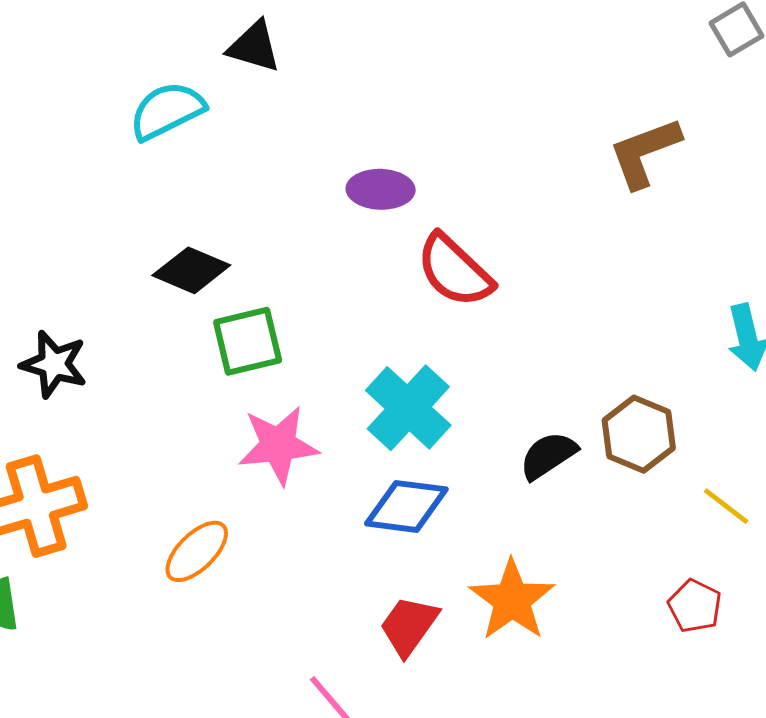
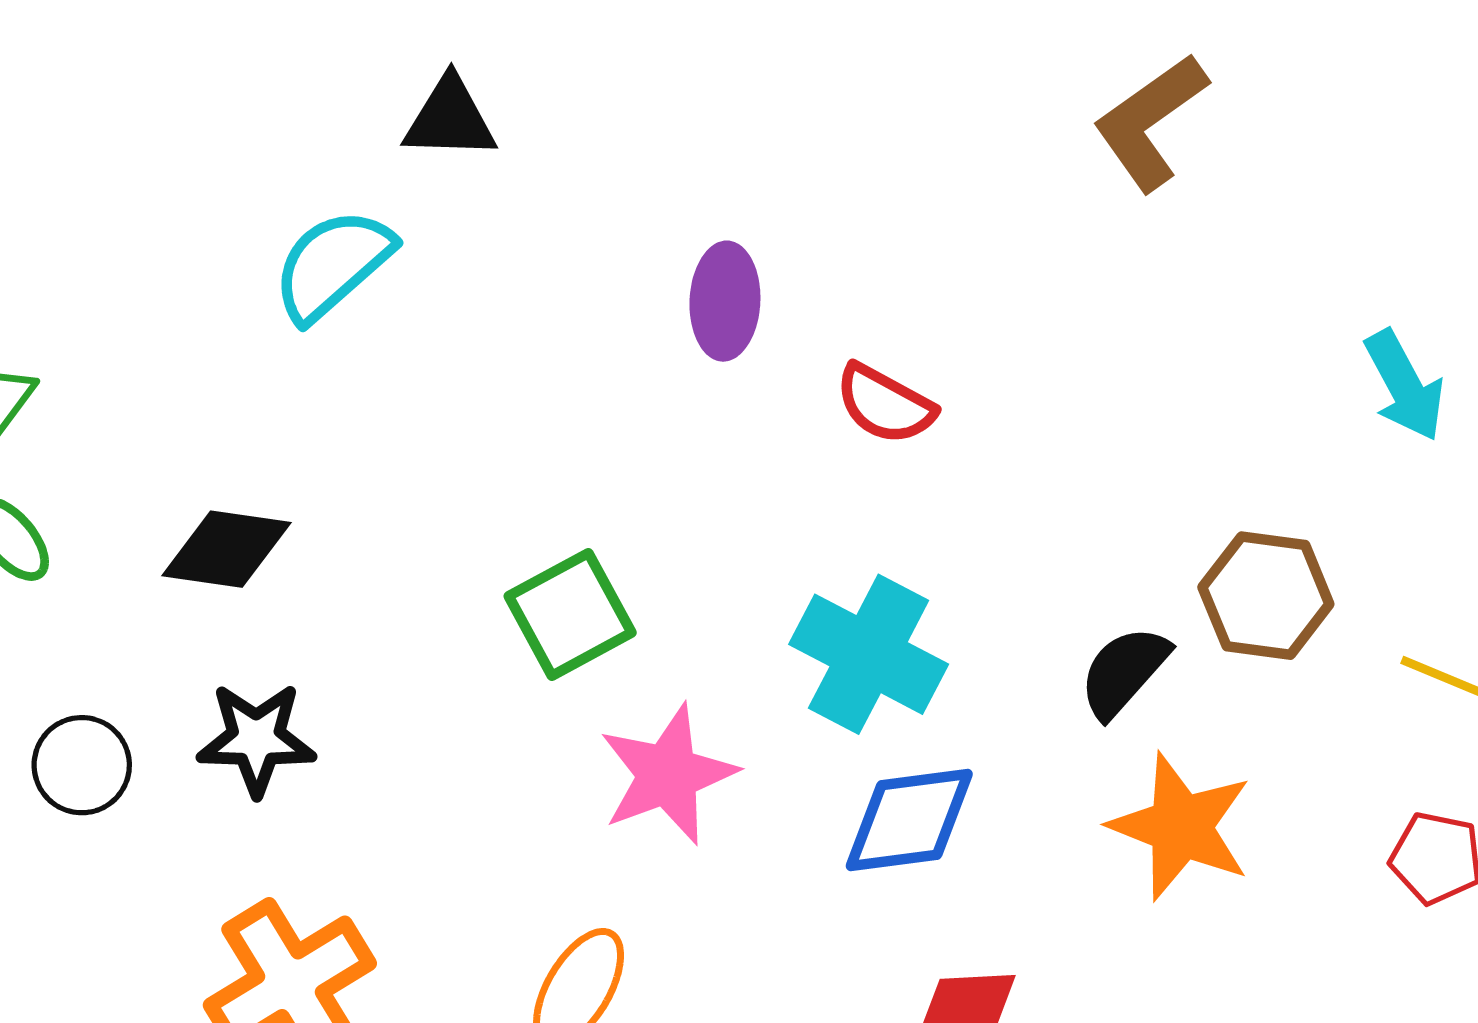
purple ellipse: (381, 189) -> (725, 301), turned -74
black diamond: (191, 270) -> (226, 549), moved
red semicircle: (455, 271) -> (885, 404), size x0.7
orange star: (512, 600) -> (1181, 827), moved

